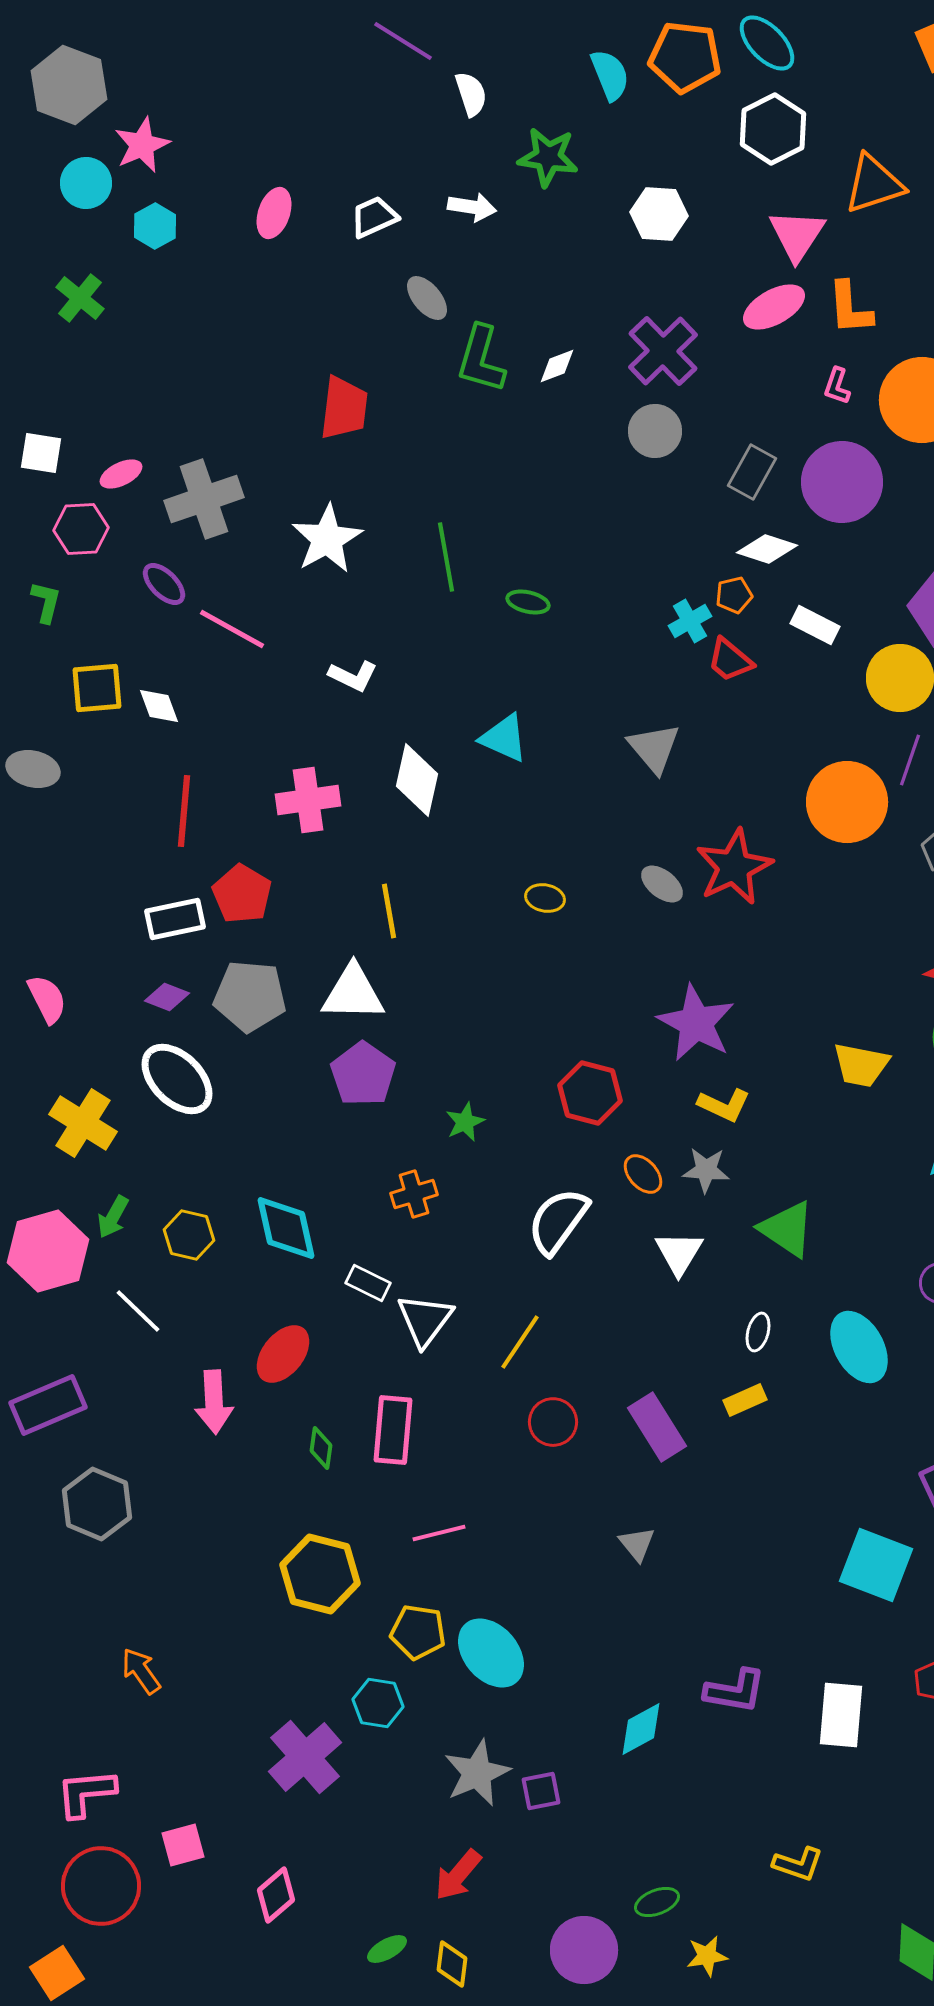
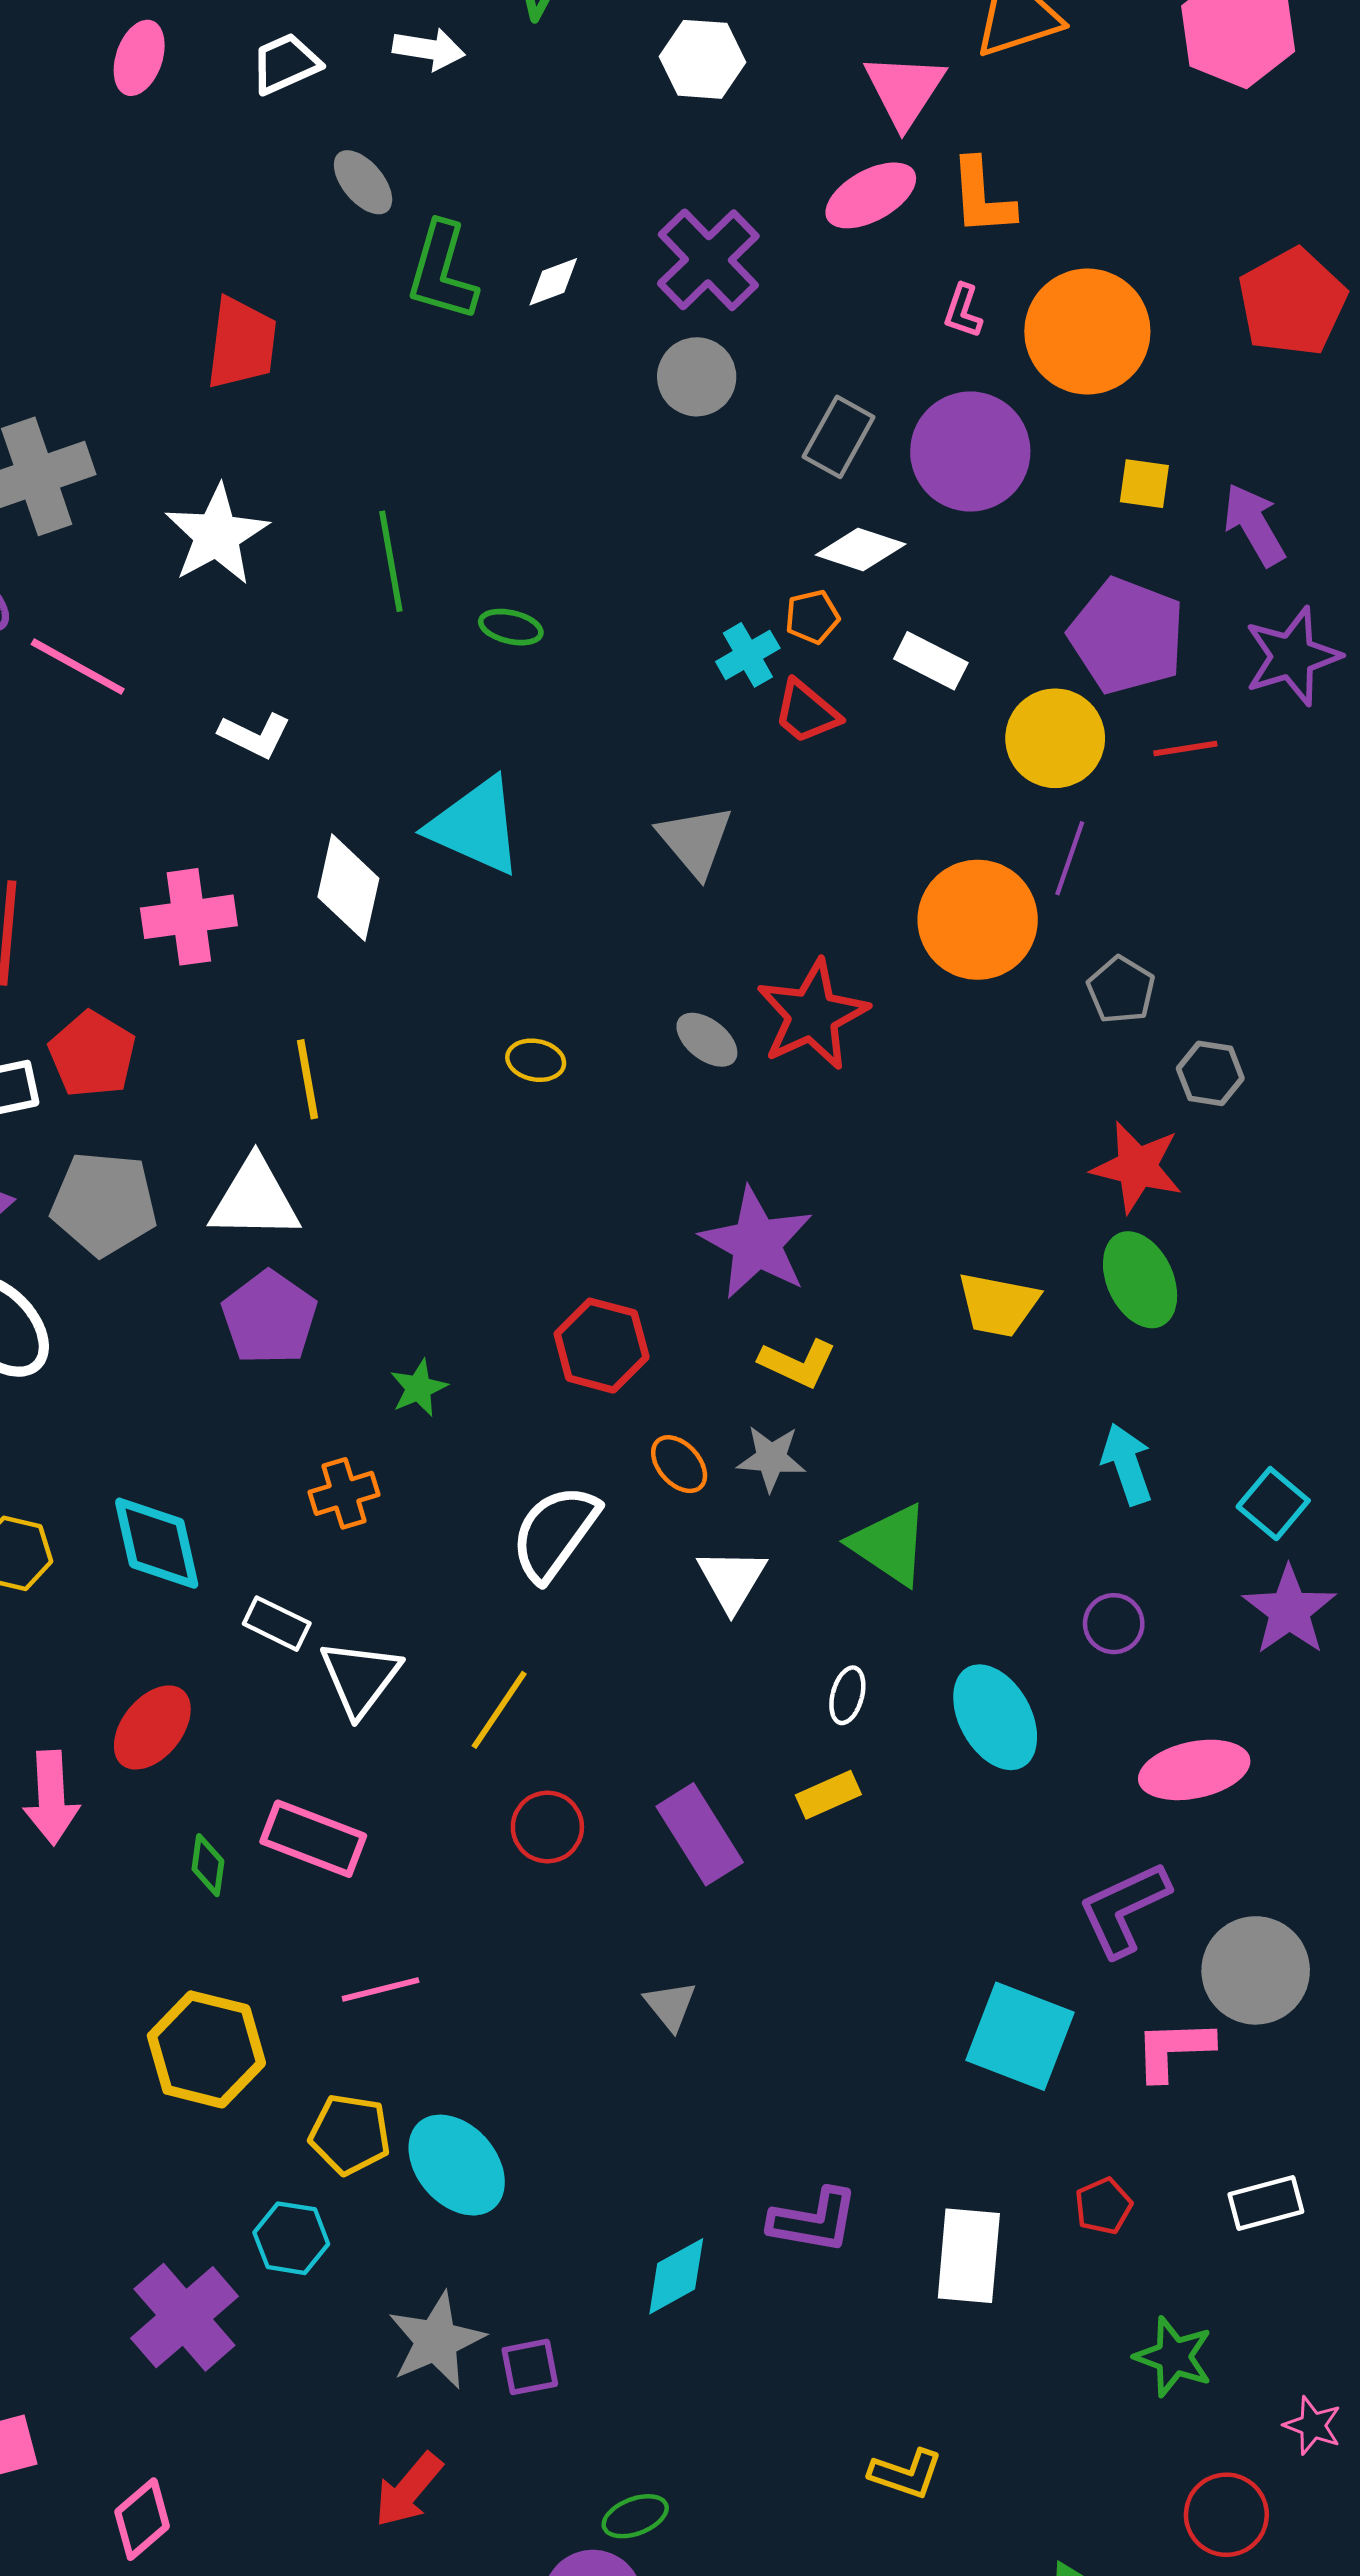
cyan triangle: (504, 738) -> (476, 826), size x1.4
pink rectangle: (393, 1430) -> (313, 1839), turned -74
green ellipse: (657, 1902) -> (635, 2516), moved

